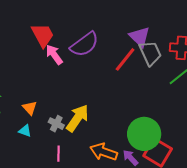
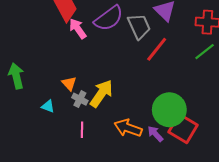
gray trapezoid: (150, 53) -> (139, 26), moved
red line: (125, 59) -> (157, 49), moved
orange triangle: (30, 108) -> (69, 83), moved

